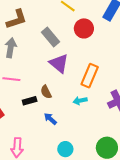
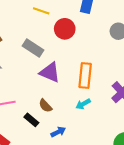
black rectangle: (30, 101) -> (31, 120), turned 72
blue arrow: (50, 119) -> (58, 132), turned 128

